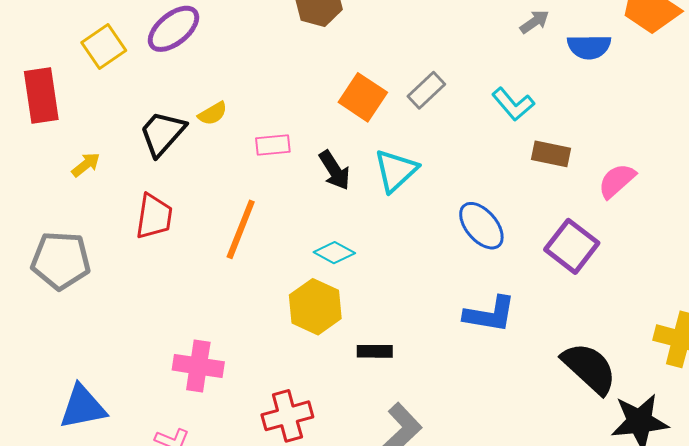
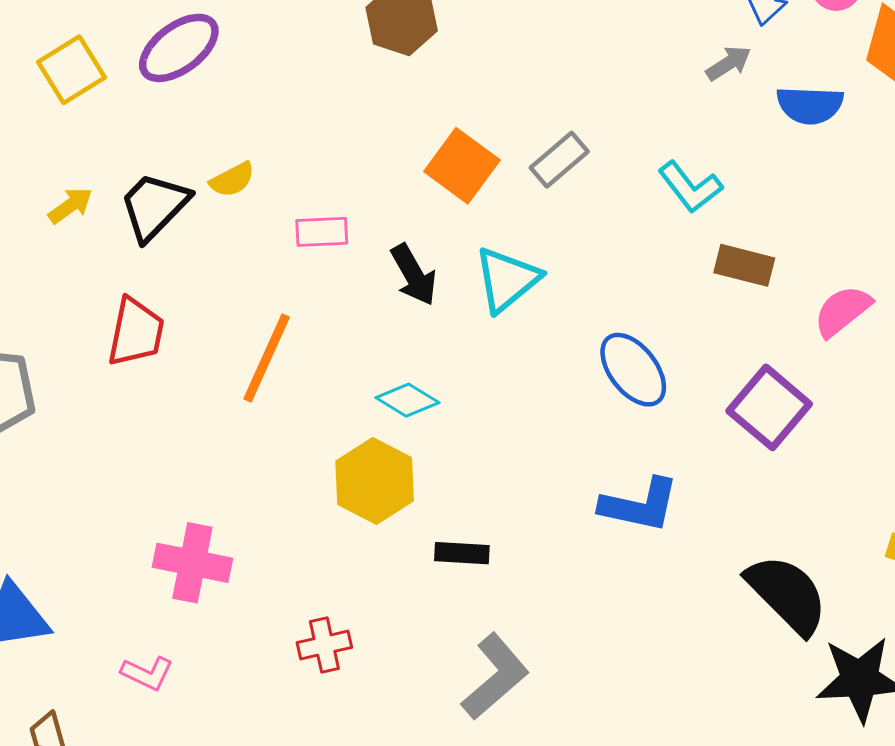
yellow arrow: (86, 165) -> (70, 206), moved
red cross: (287, 416) -> (324, 645), size x0.7

